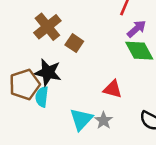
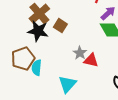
black star: (48, 72) -> (38, 31), moved
gray star: (104, 120) -> (80, 53), moved

